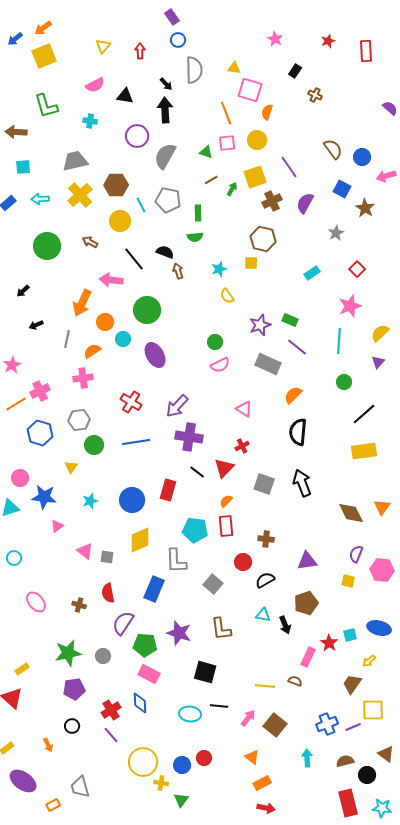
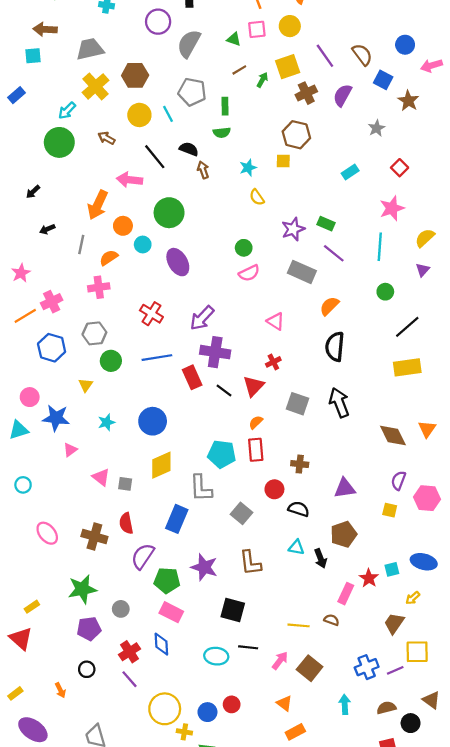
brown arrow: (16, 132) -> (45, 29), moved
brown semicircle: (333, 149) -> (362, 55), moved
cyan arrow: (40, 199) -> (67, 111), moved, turned -42
cyan line: (141, 205) -> (168, 114), moved
red rectangle: (168, 490) -> (192, 377), moved, turned -40
black semicircle: (265, 580) -> (299, 509), turned 48
brown cross: (79, 605) -> (94, 536), size x1.6
gray circle: (103, 656) -> (121, 609), moved

